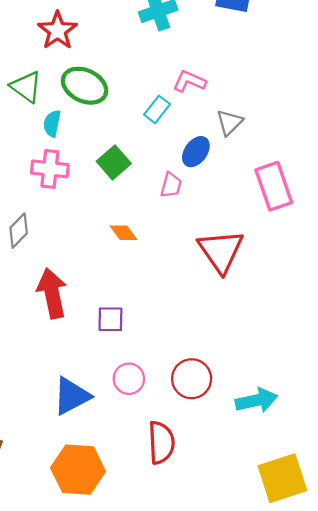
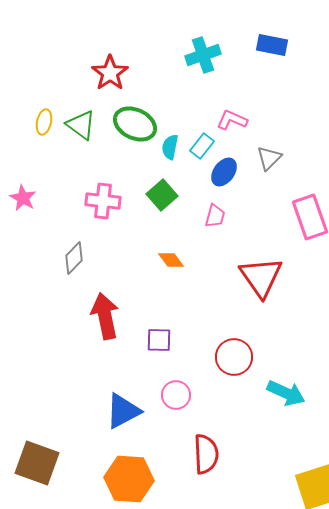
cyan semicircle: (52, 124) -> (170, 147), moved
blue ellipse: (196, 152) -> (224, 172), moved
red circle: (192, 379) -> (234, 357), moved
cyan arrow: (256, 400) -> (286, 393), moved, turned 36

